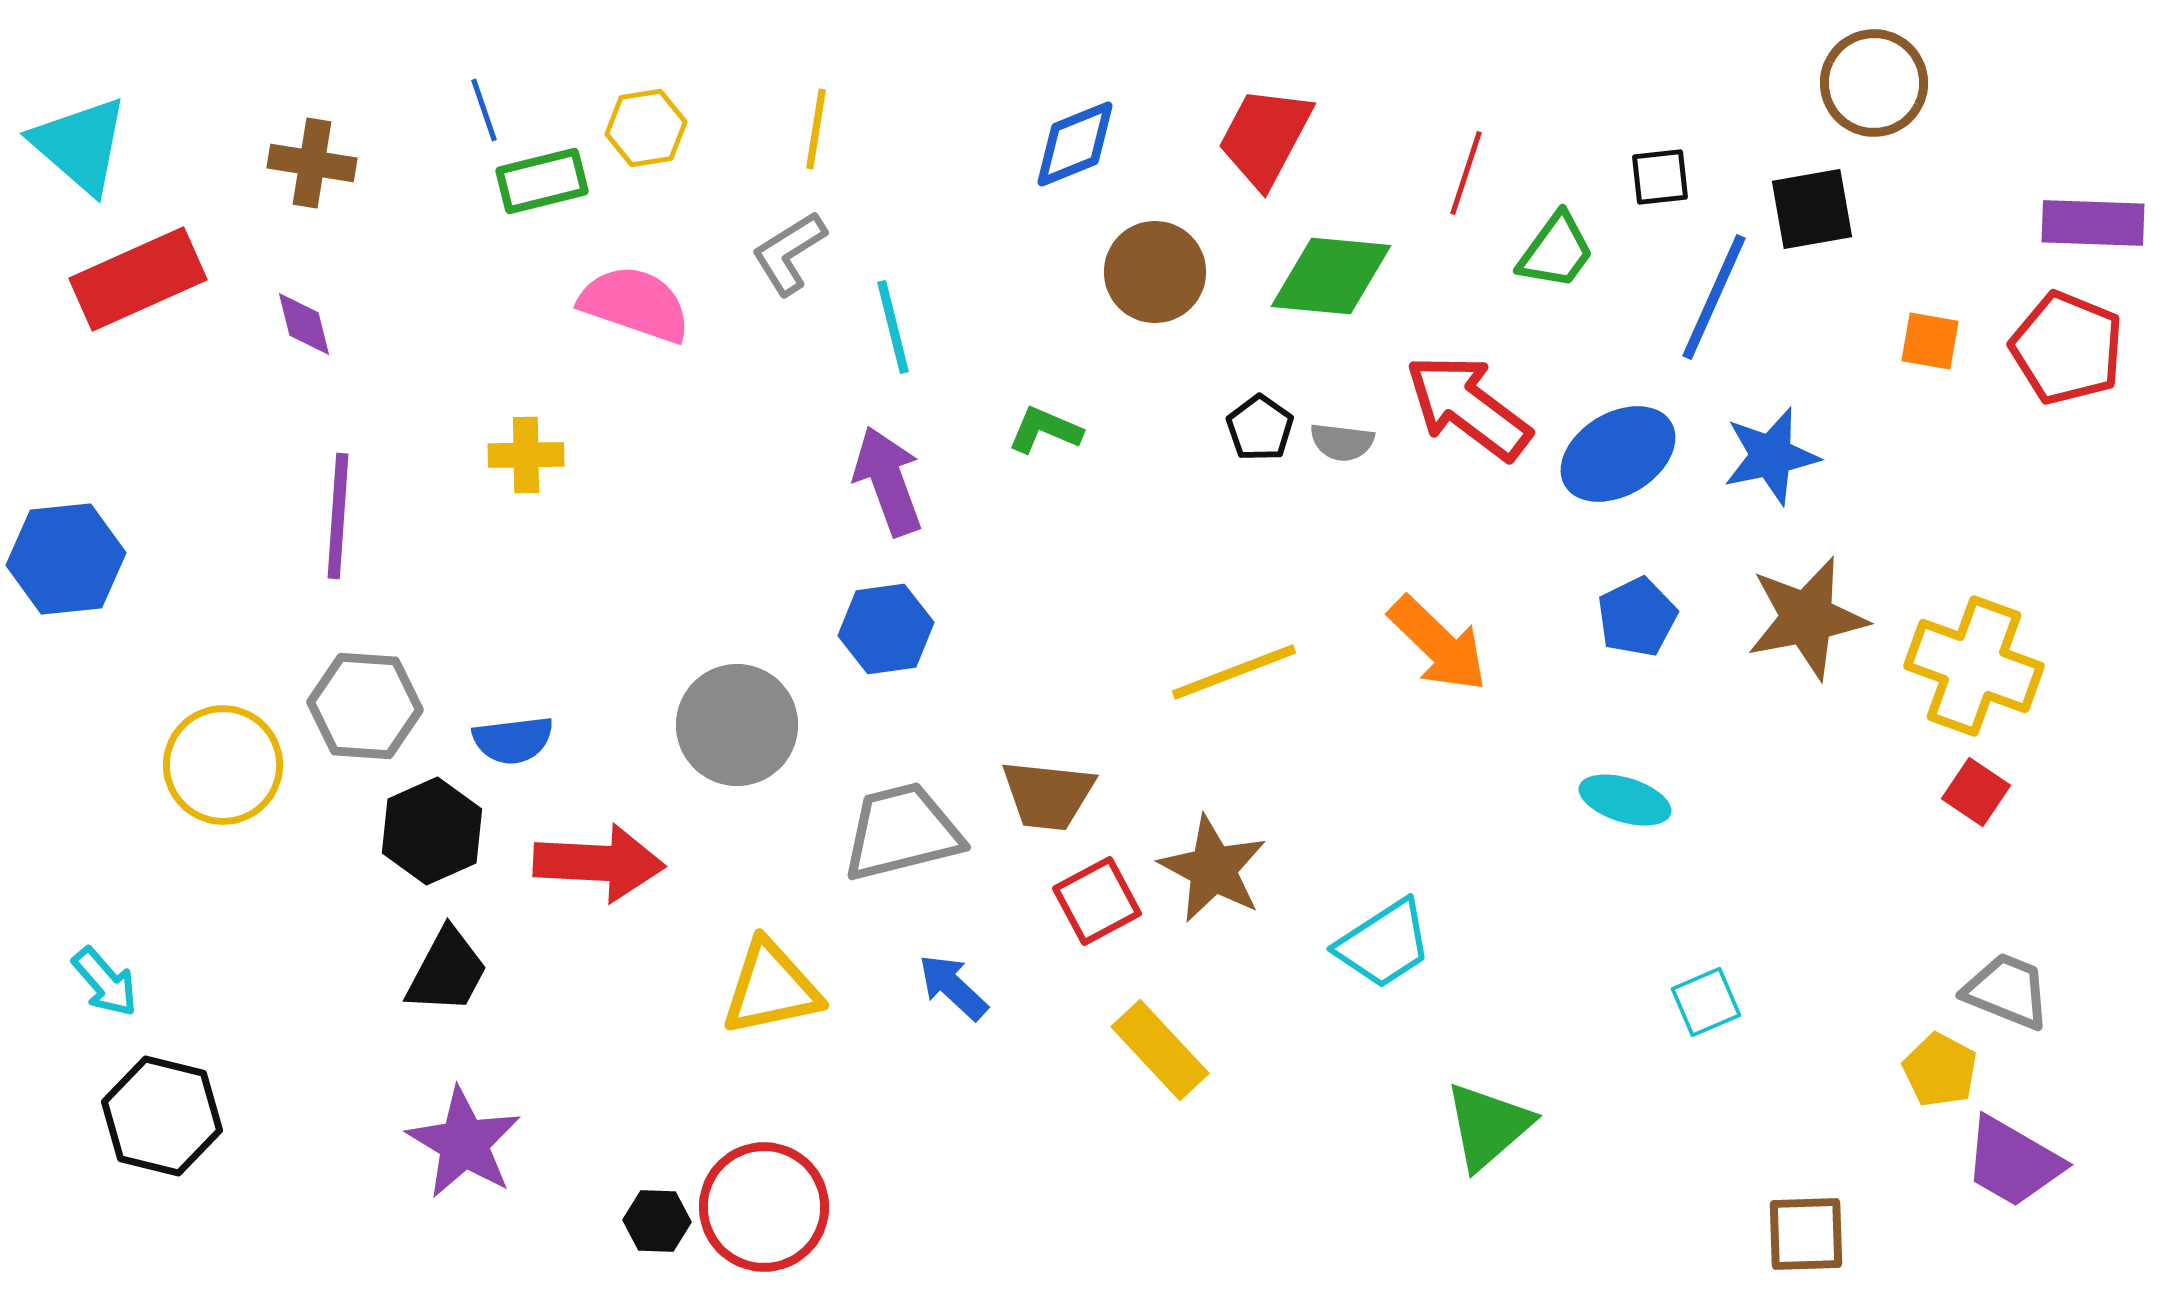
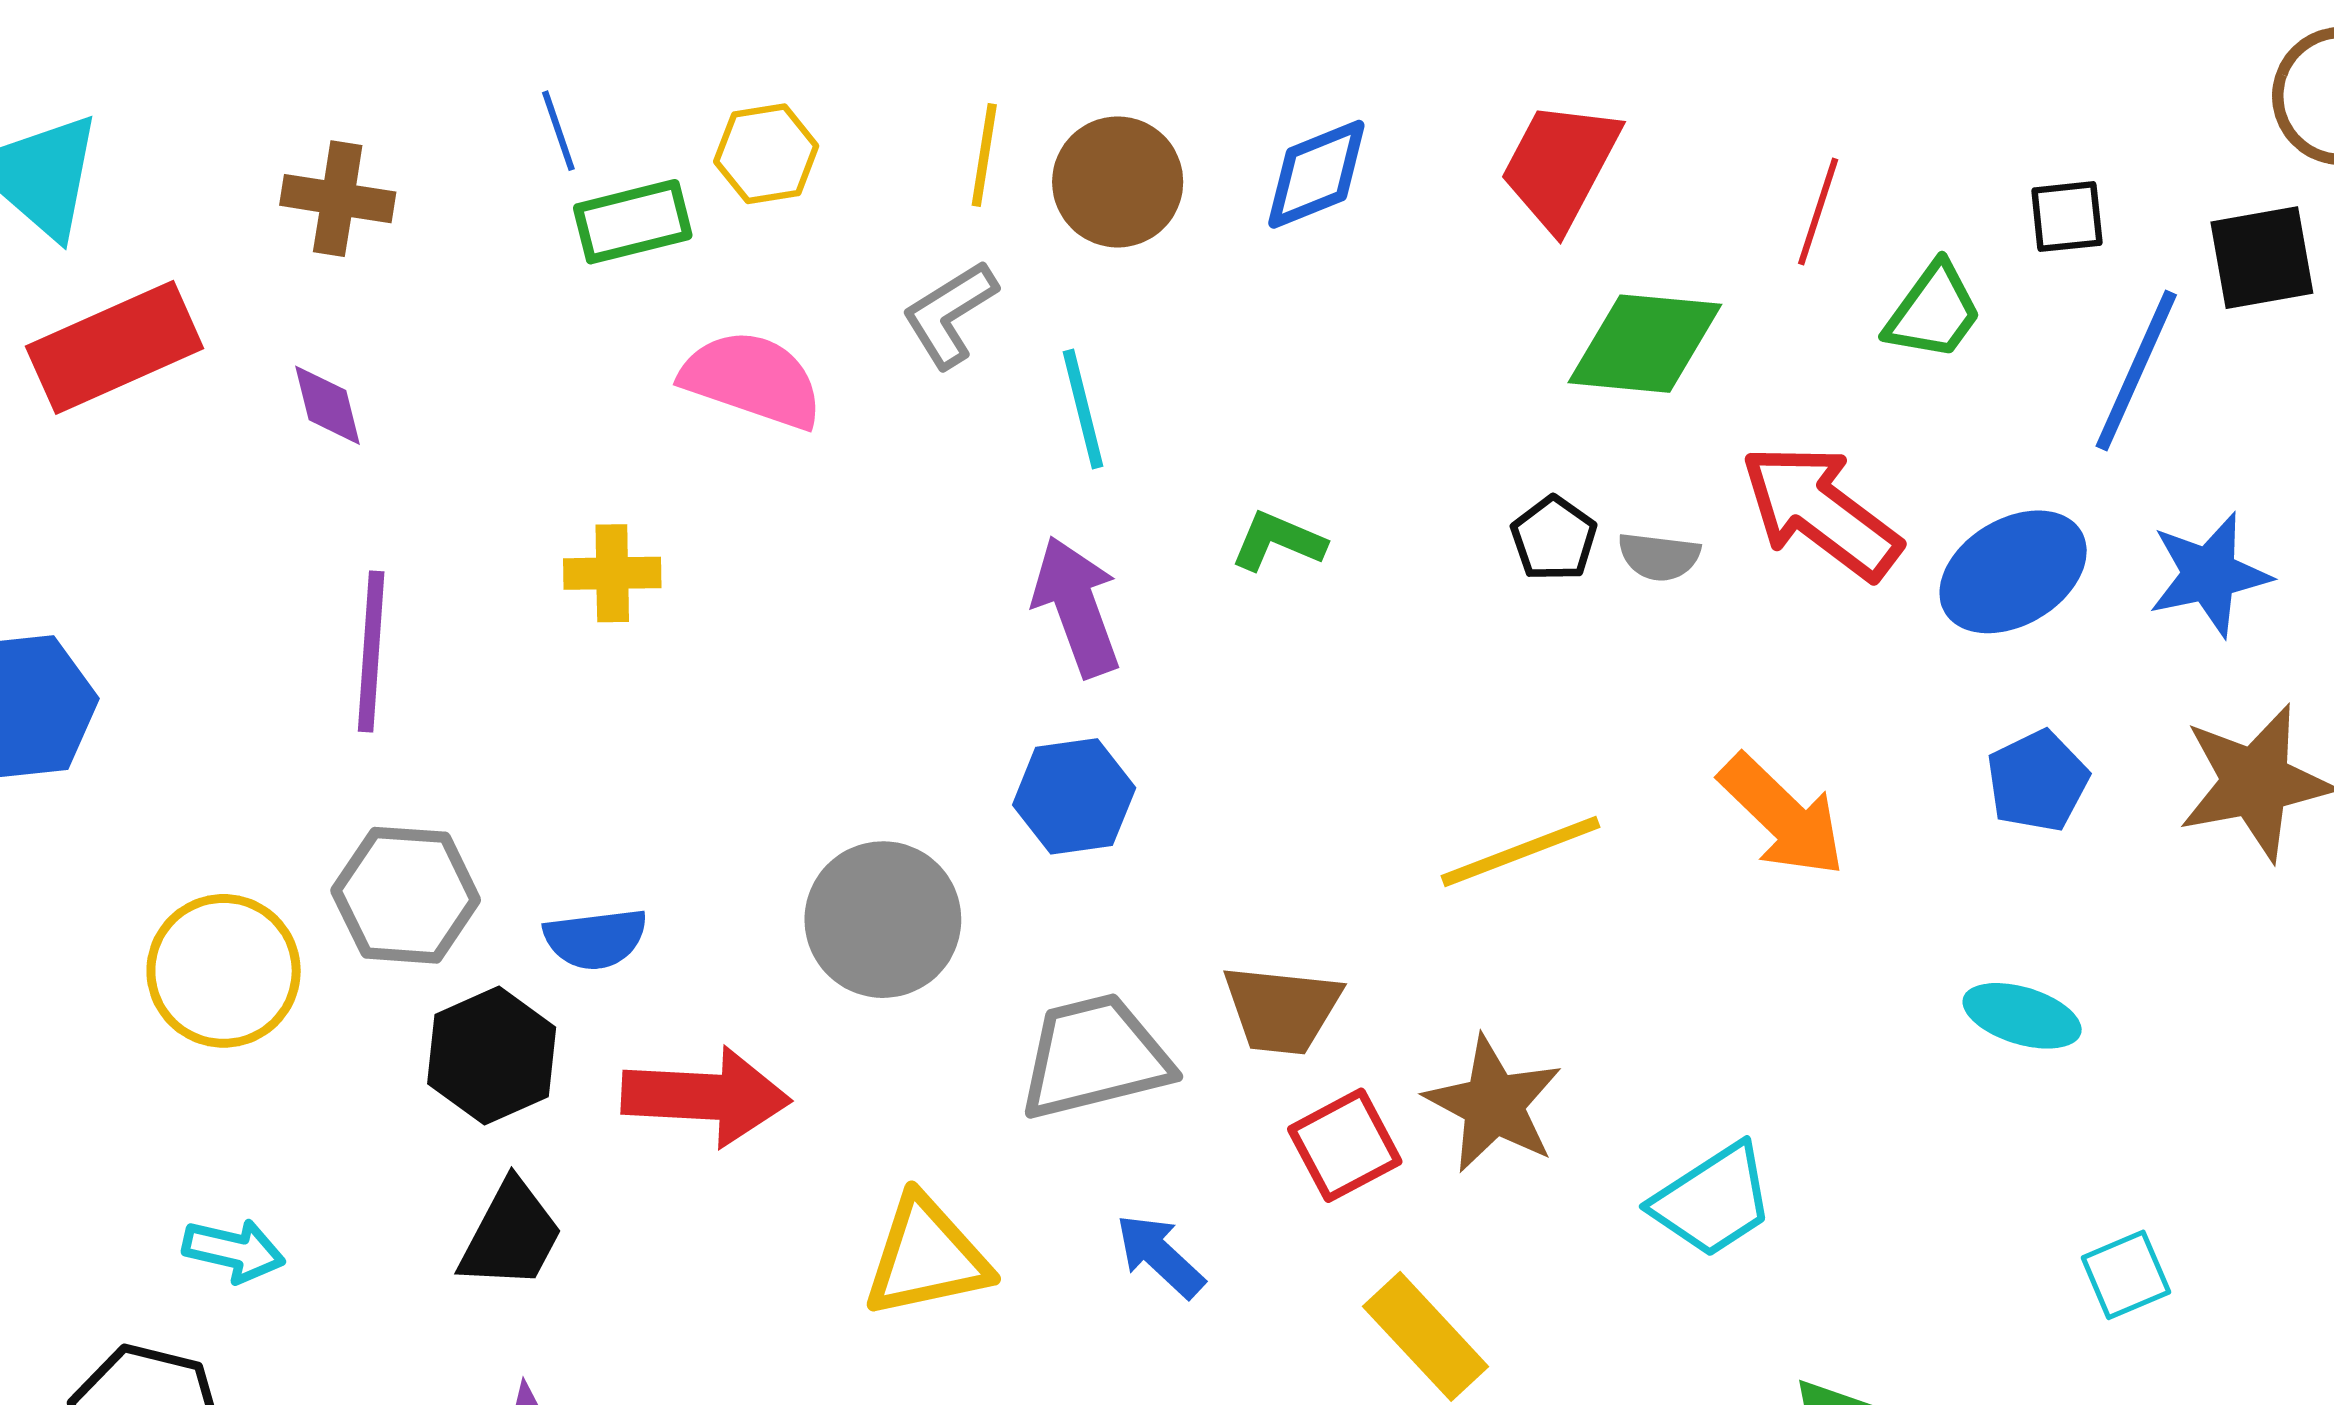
brown circle: (1155, 272) -> (1118, 182), moved
cyan arrow: (105, 982) -> (234, 1251), moved, turned -36

